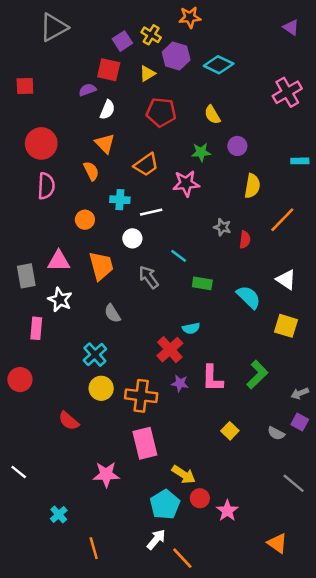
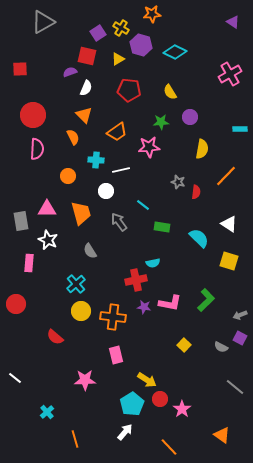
red cross: (170, 350) -> (136, 280), turned 30
pink L-shape: (212, 378) -> (170, 303), turned -80
pink rectangle: (145, 443) -> (116, 355), size x0.7
orange line: (182, 558) -> (169, 447), moved

